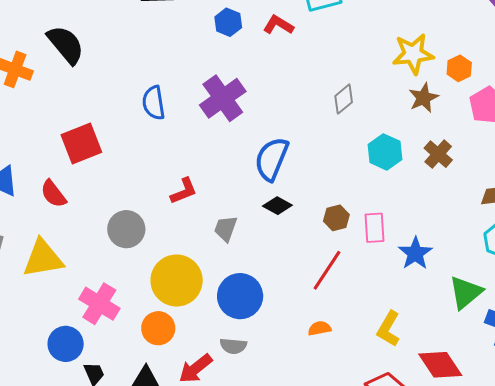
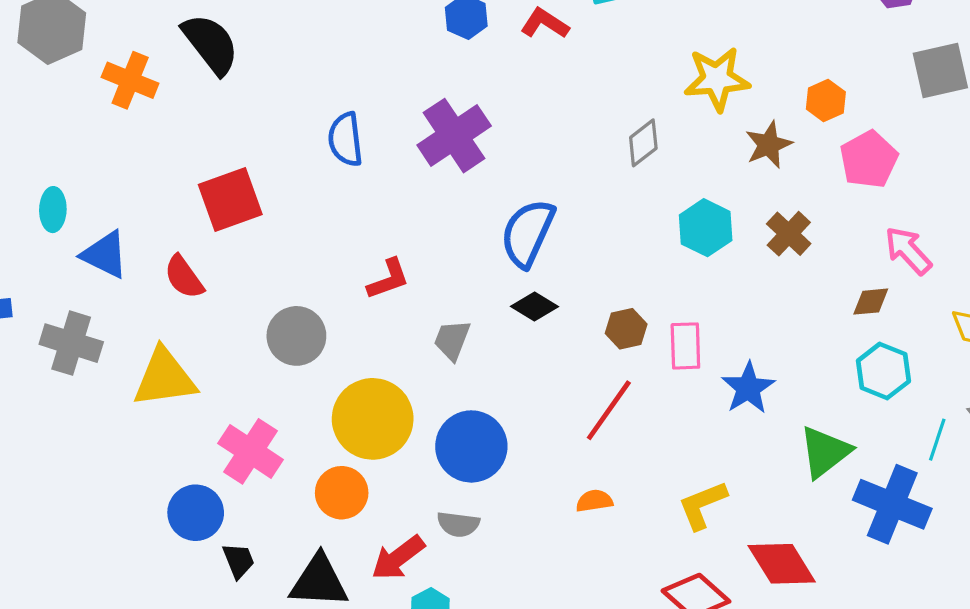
yellow star: (413, 54) -> (717, 79), moved
yellow L-shape: (389, 329) -> (702, 505), turned 36

